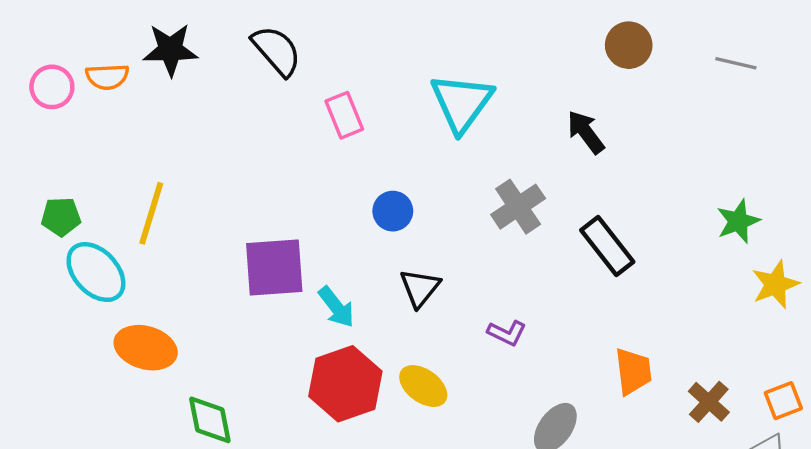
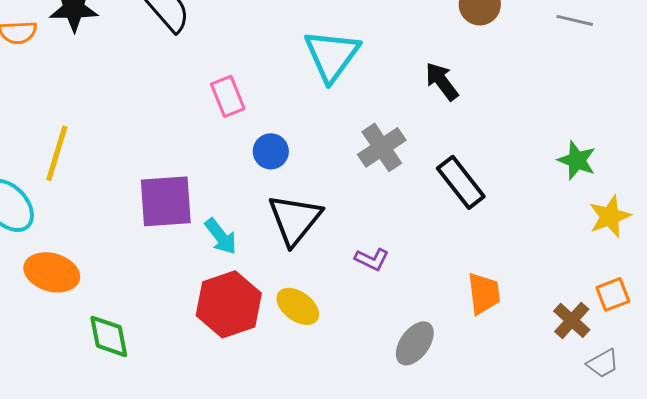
pink rectangle: (344, 115) -> (228, 96), moved
green star: (738, 221) -> (577, 160), turned -30
black triangle: (420, 288) -> (295, 219), size x1.5
orange square: (783, 401) -> (613, 294), moved
brown cross: (709, 402) -> (572, 320), moved

